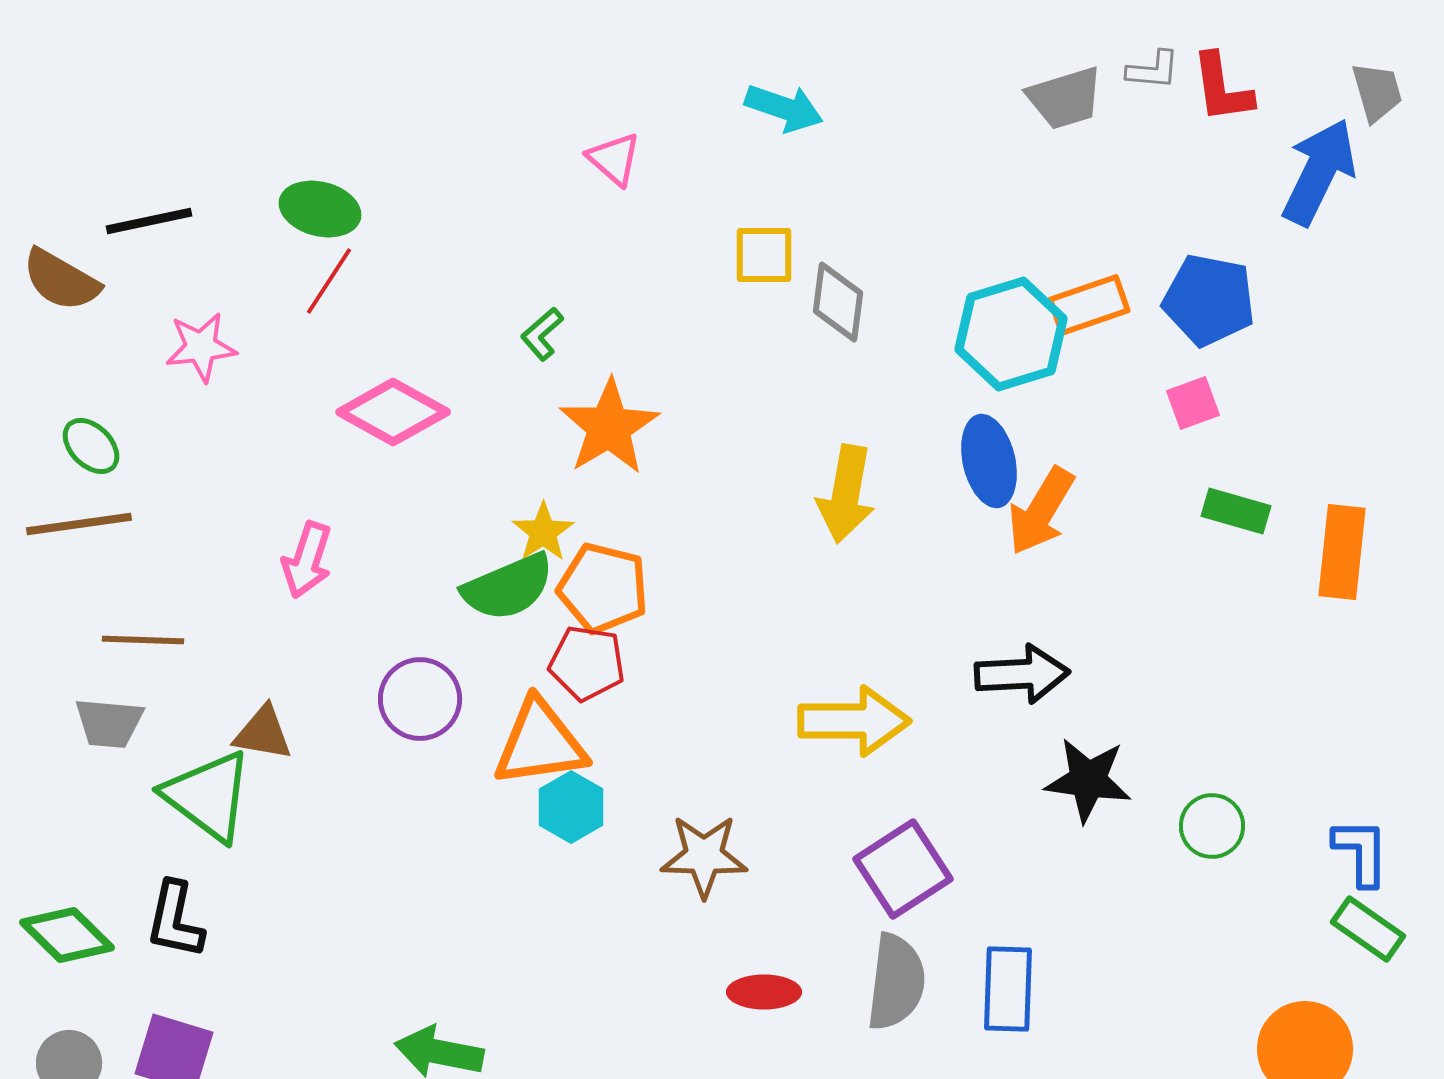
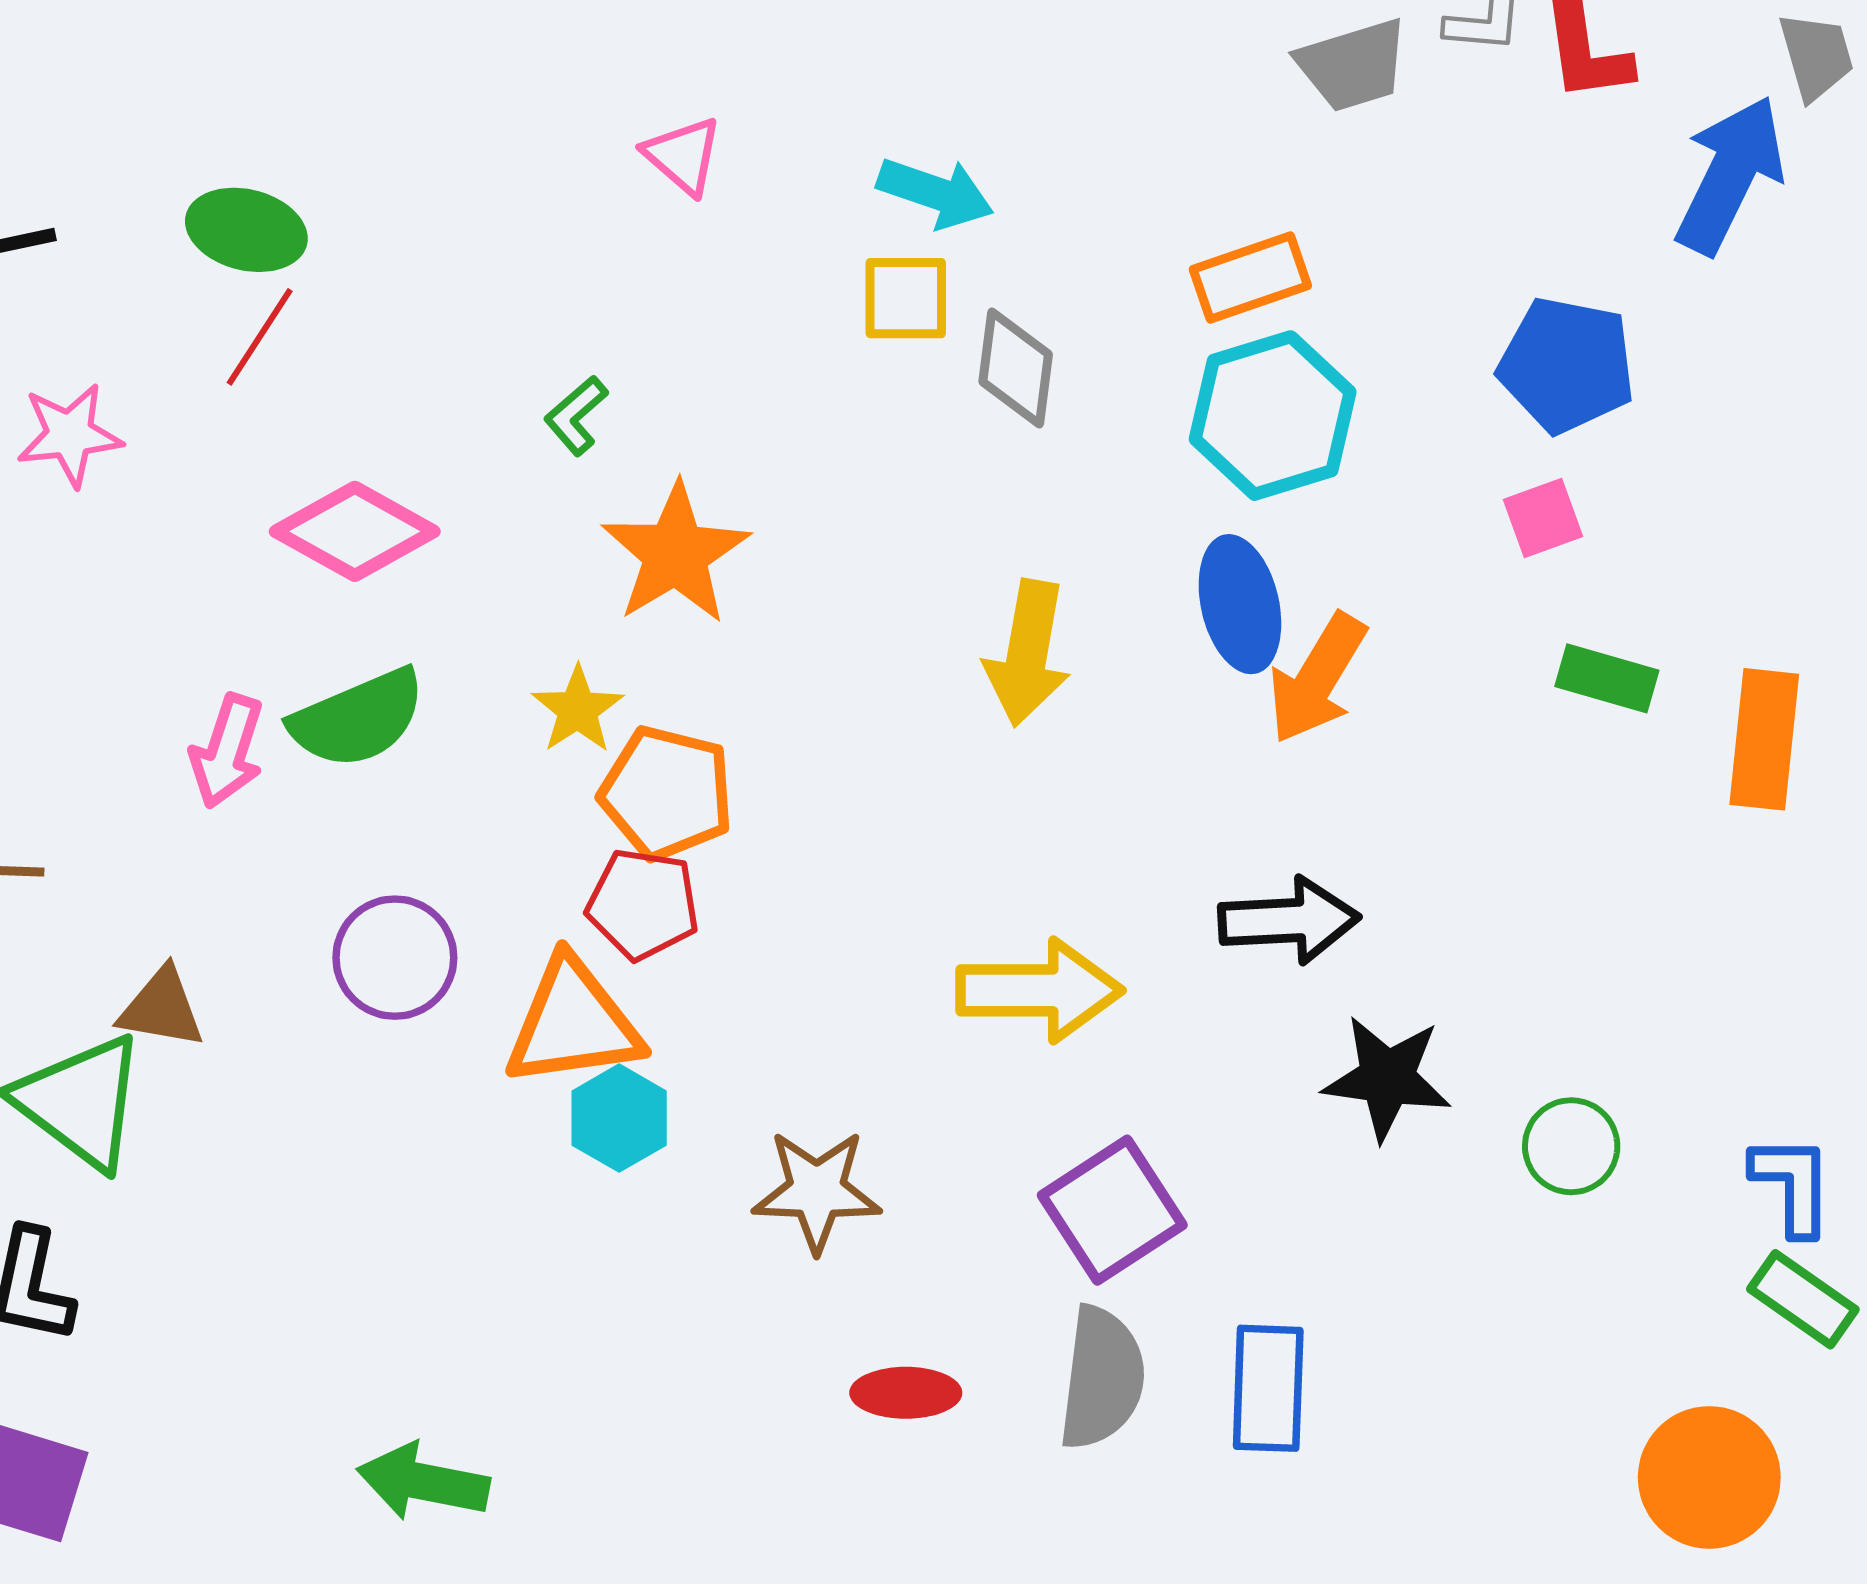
cyan arrow: (784, 108) -> (935, 193), moved
orange rectangle: (1089, 305) -> (1250, 277), moved
green semicircle: (508, 587) -> (358, 719), moved

